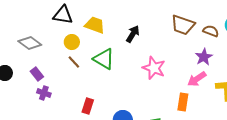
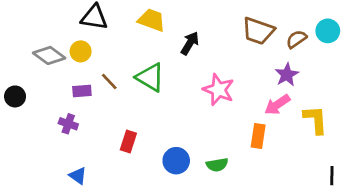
yellow trapezoid: (95, 25) -> (152, 20), moved
brown semicircle: (211, 31) -> (296, 39), turned -56
yellow circle: (72, 42) -> (81, 51), moved
purple rectangle: (37, 74) -> (82, 91), moved, turned -56

